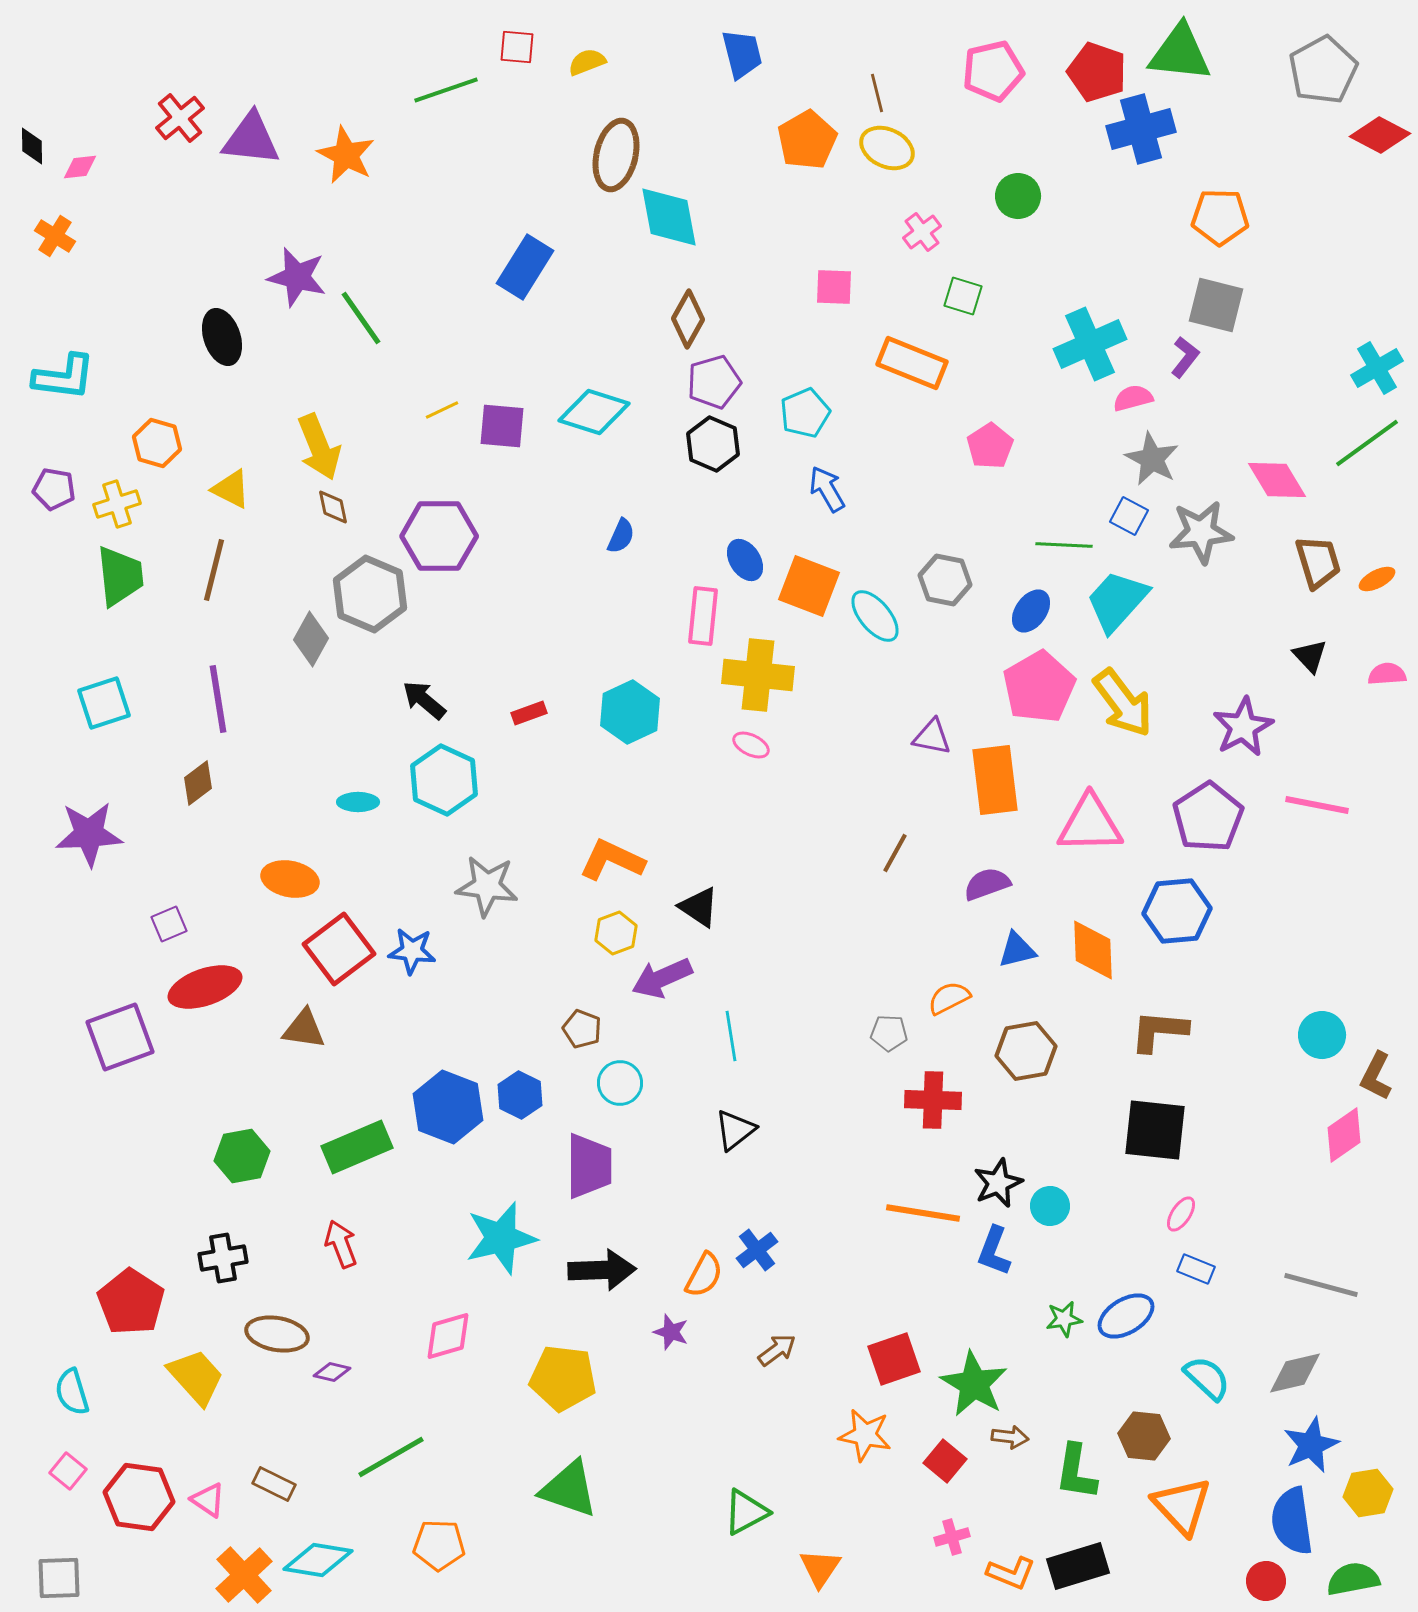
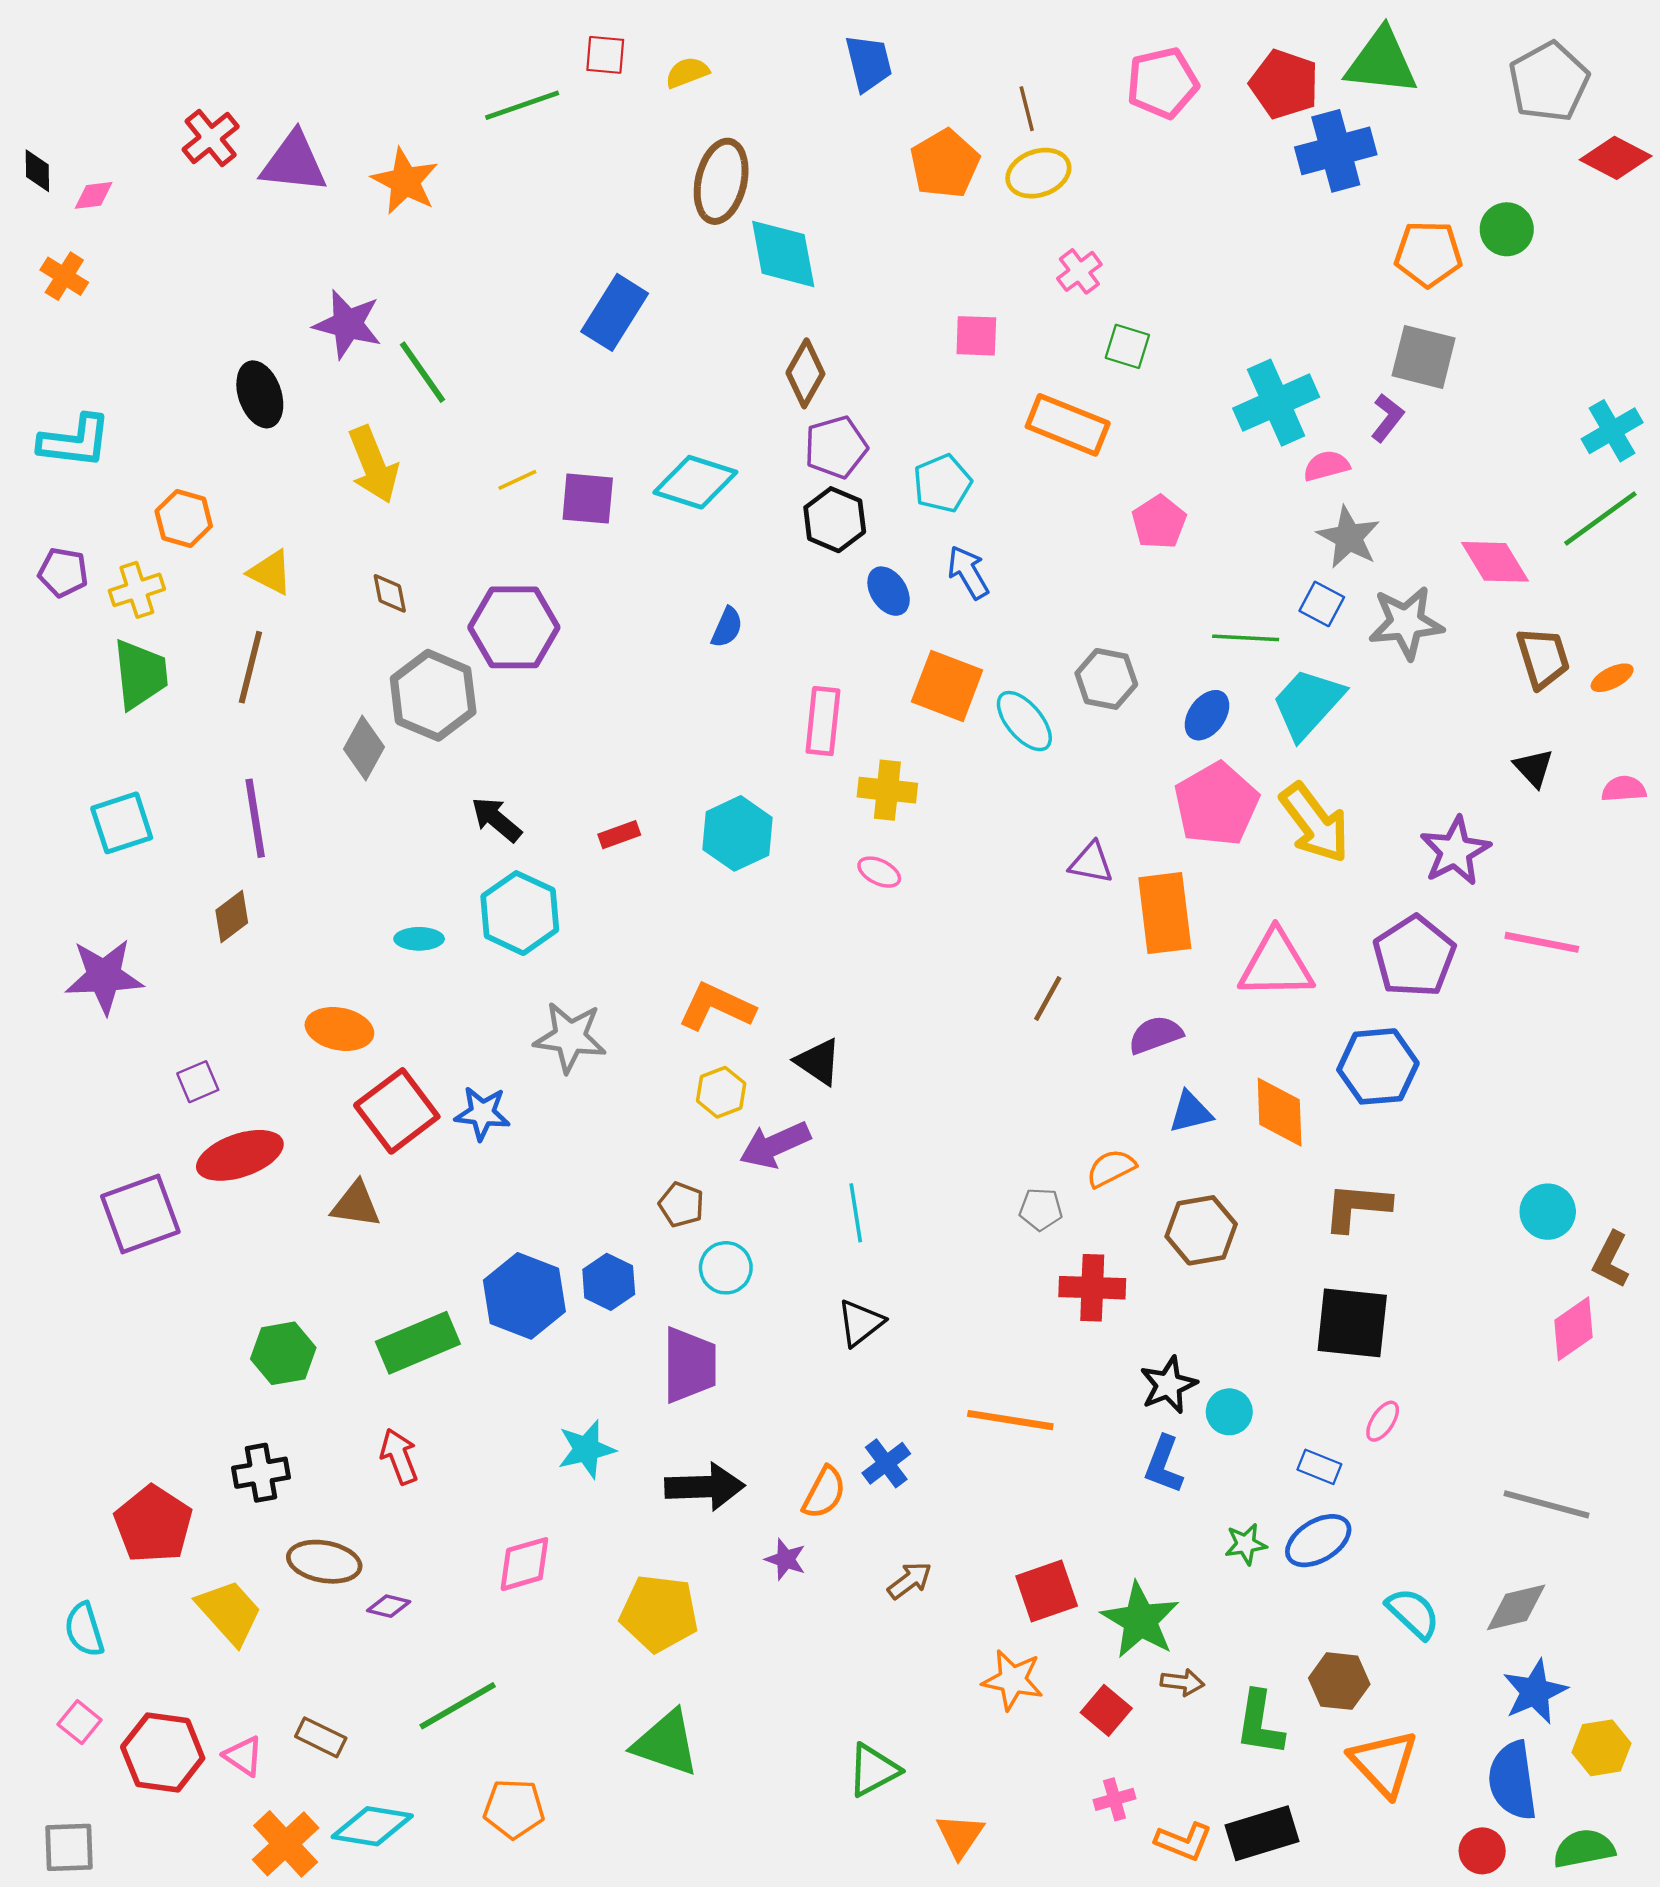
yellow ellipse: (887, 148) -> (1038, 173), turned -44
green circle: (1018, 196) -> (1507, 229), moved
yellow arrow: (319, 447) -> (373, 465), moved
blue ellipse: (745, 560) -> (889, 591), moved
yellow cross: (758, 675) -> (887, 790), size x0.7
orange line: (923, 1213) -> (1010, 1420), moved
cyan star: (501, 1238) -> (586, 1449), size x0.7
blue rectangle: (1196, 1269) -> (1319, 1467), moved

